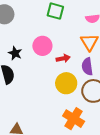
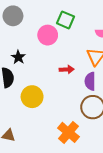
pink circle: (42, 46) -> (48, 35), moved
yellow circle: (66, 83) -> (32, 97), moved

